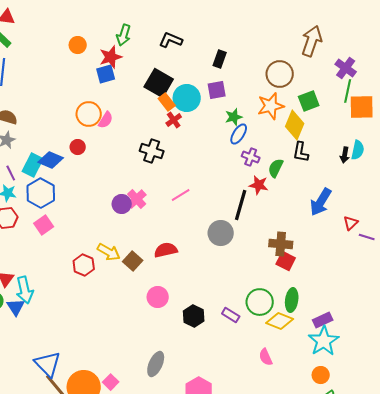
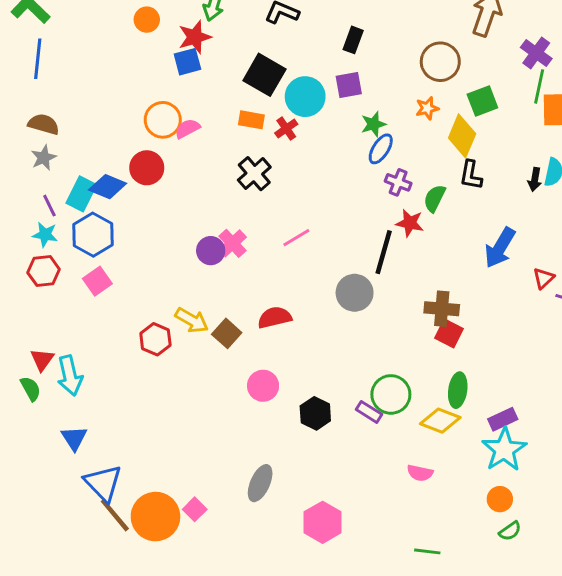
orange rectangle: (167, 102) -> (251, 120), moved, turned -42
orange star: (271, 106) -> (427, 108), size x0.6
pink semicircle: (106, 120) -> (187, 129), turned -150
red circle: (78, 147) -> (147, 168), size x1.5
black cross: (152, 151) -> (254, 174), turned 30
green circle: (260, 302) -> (391, 394), moved
blue triangle: (16, 307) -> (74, 438), moved
pink semicircle: (266, 357) -> (420, 473), turned -54

